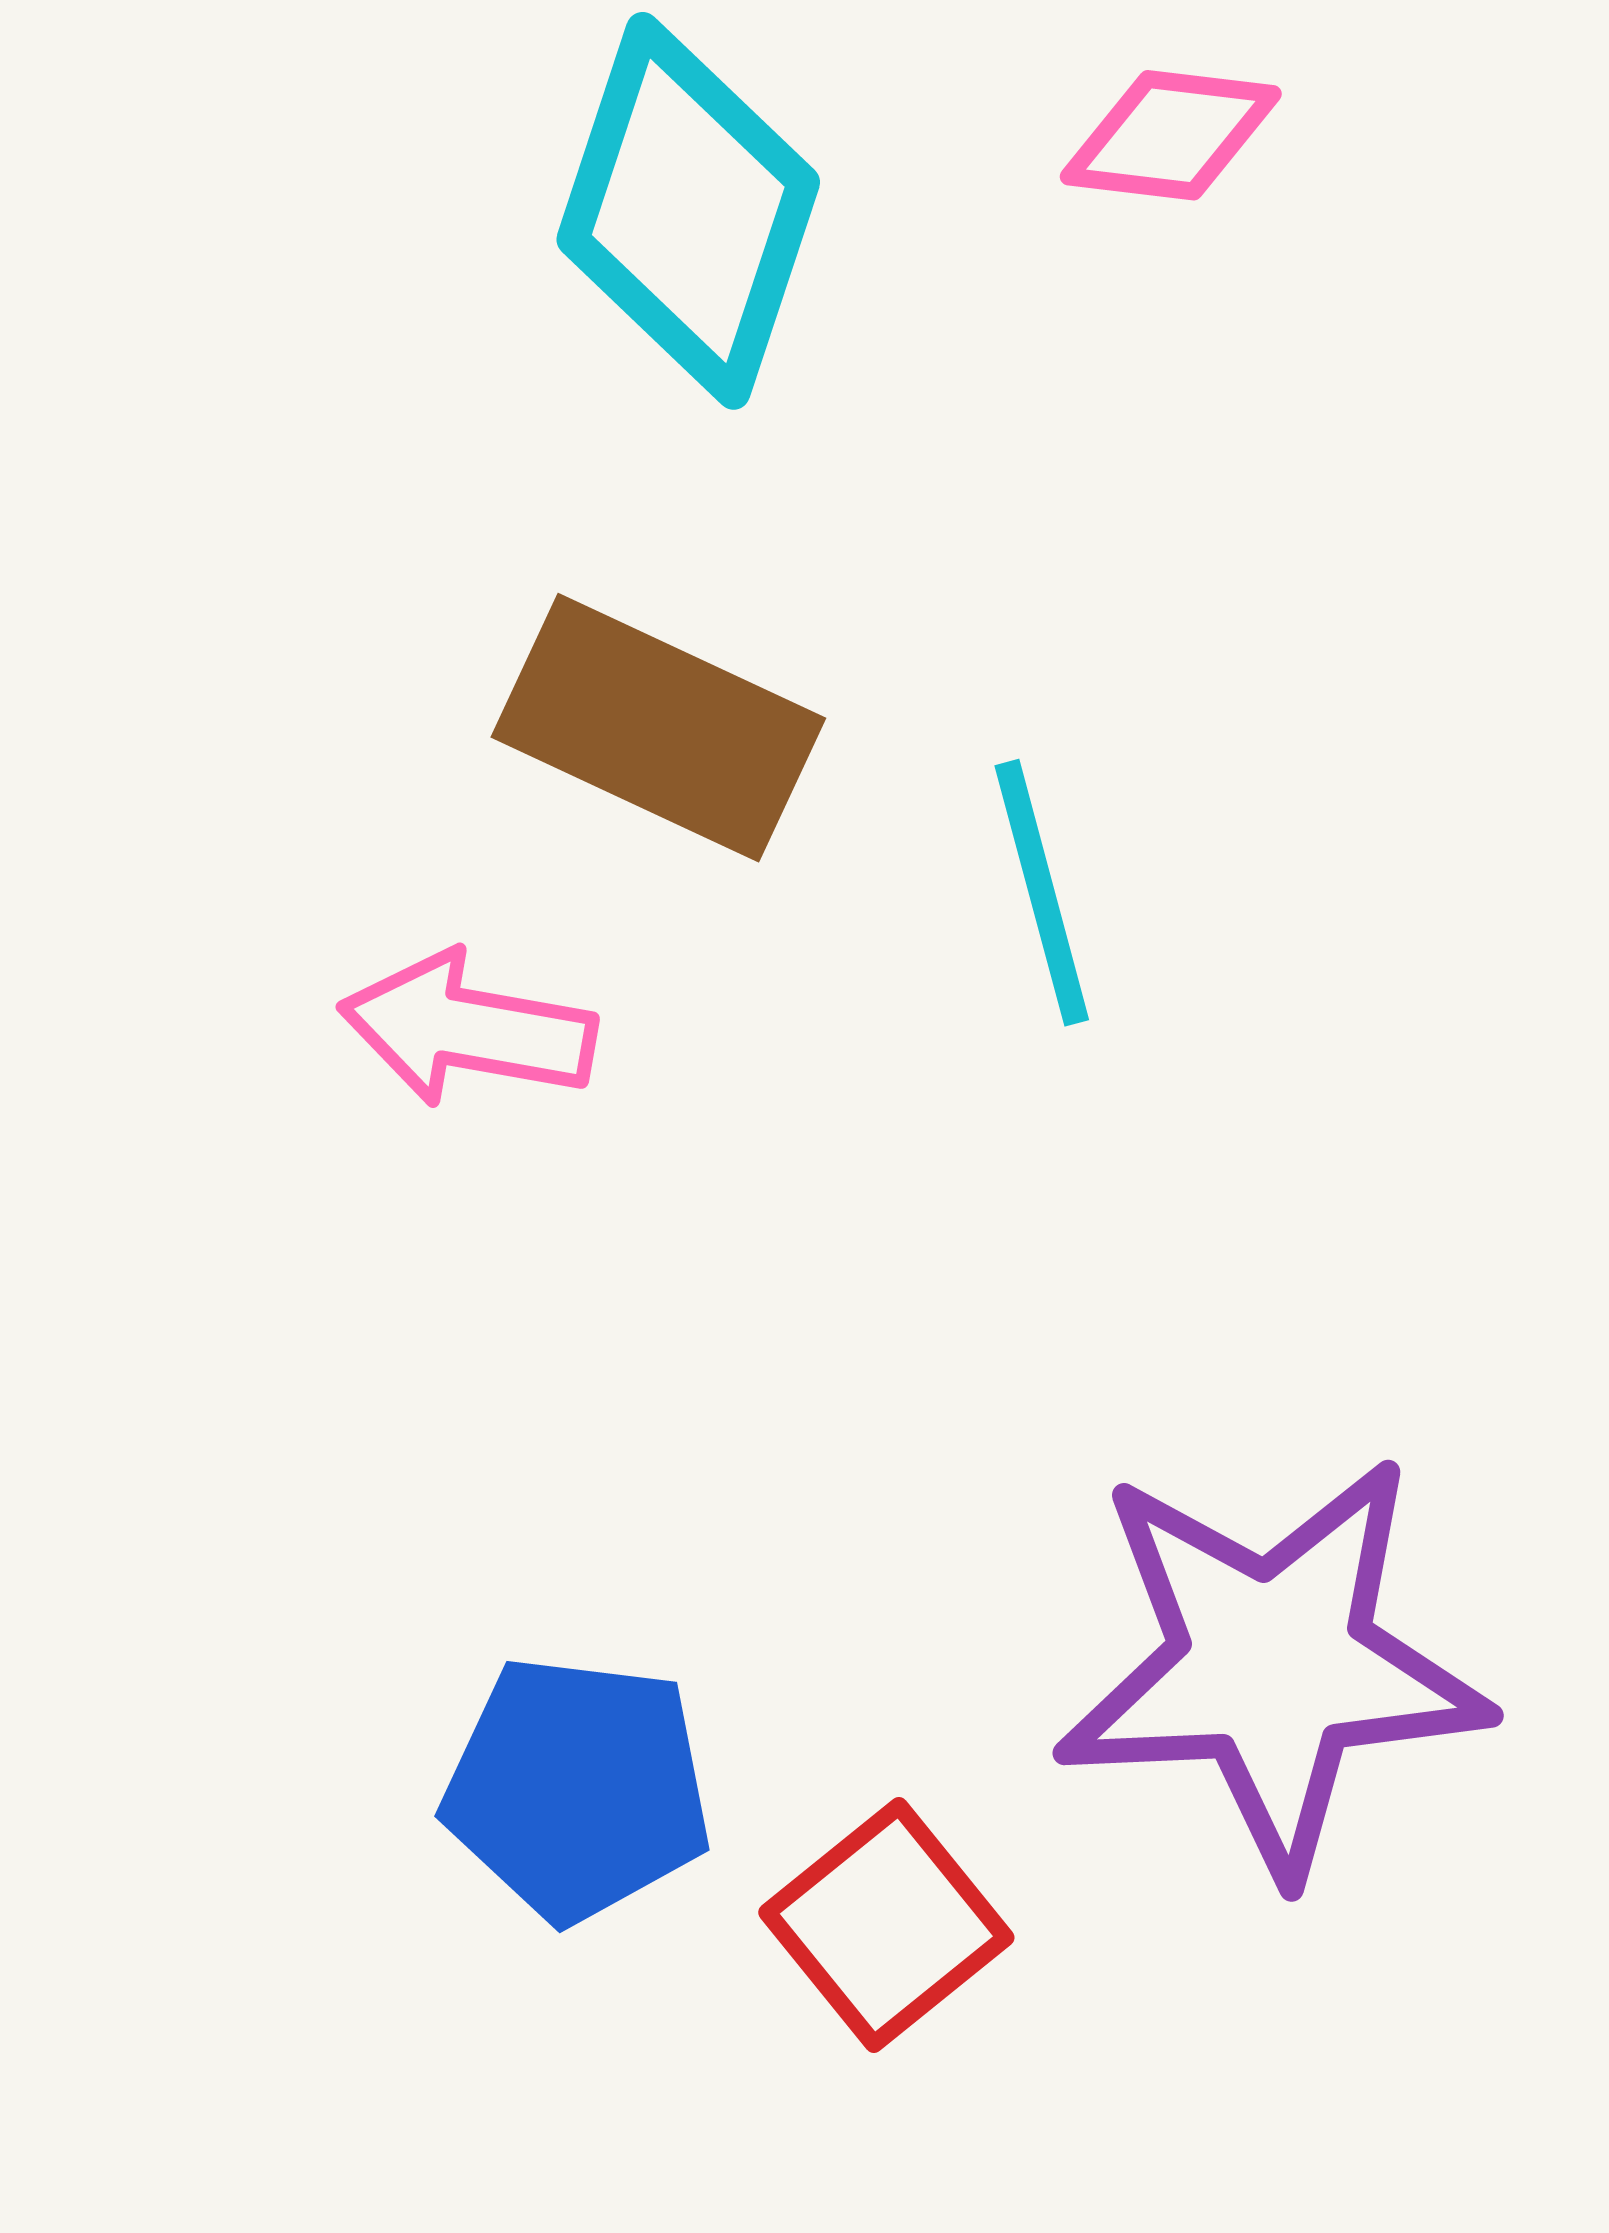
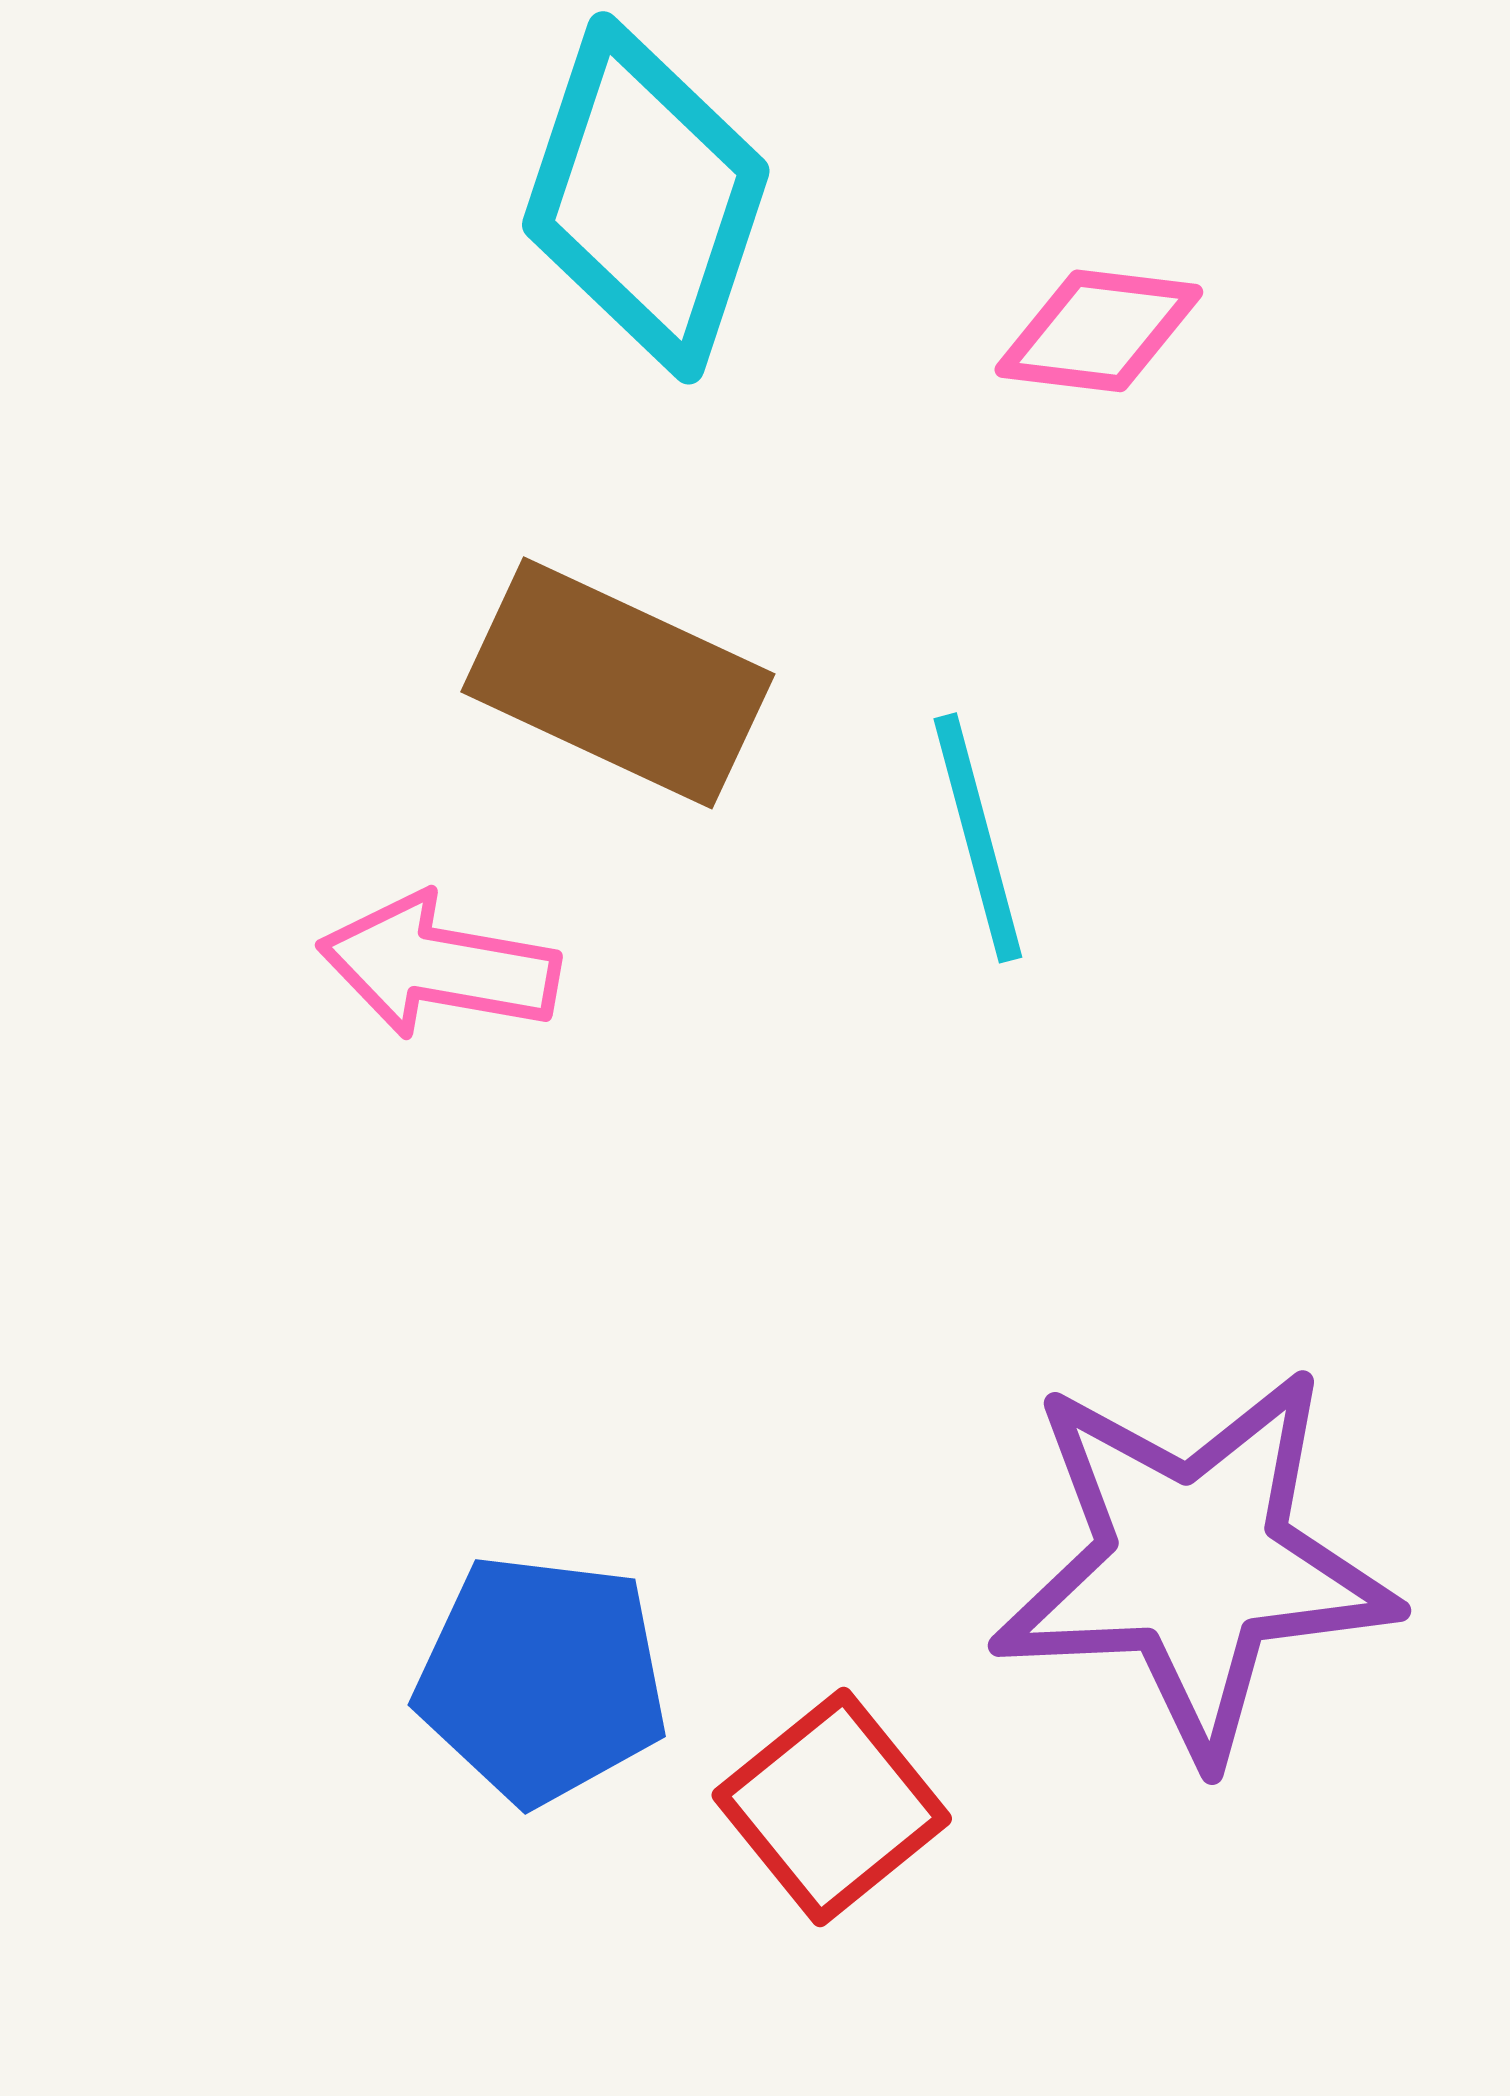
pink diamond: (1171, 135) -> (1099, 331), moved

